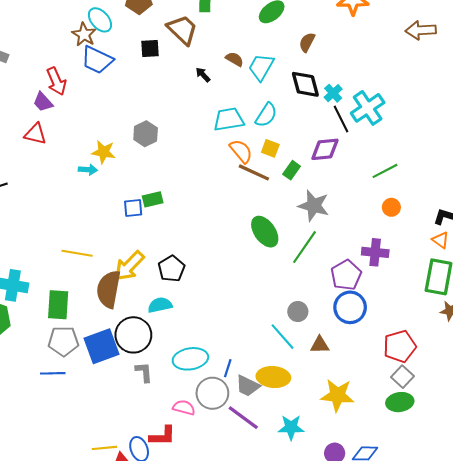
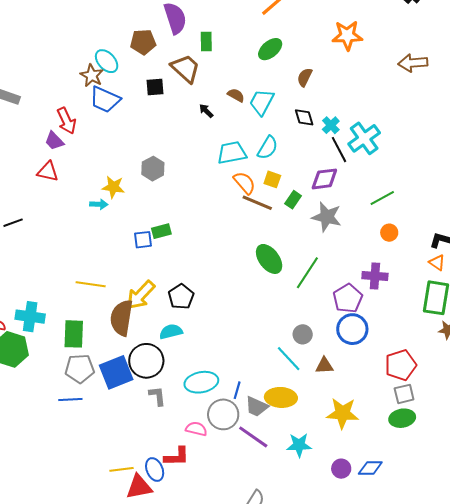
black diamond: (305, 84) -> (304, 117), size x0.7
gray star: (314, 206) -> (327, 217), moved
gray square: (402, 377) -> (404, 394), turned 35

